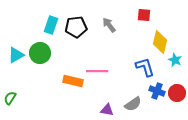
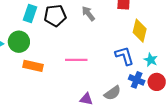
cyan star: (175, 60) -> (151, 60), moved
orange rectangle: (73, 81) -> (33, 66), moved

